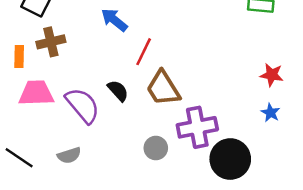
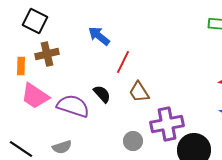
brown trapezoid: (163, 88) -> (139, 92), size x0.7
pink trapezoid: (36, 93) -> (35, 96), turned -144
purple semicircle: (83, 105) -> (73, 106), turned -32

